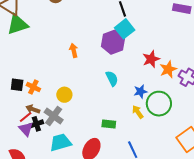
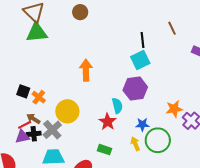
purple hexagon: (113, 42) -> (135, 89), moved
orange arrow: (74, 50) -> (86, 70), size x1.5
red star: (151, 59) -> (107, 122), moved, turned -30
yellow circle: (64, 95) -> (67, 111), size x1.5
purple triangle: (26, 129) -> (22, 137), turned 49

